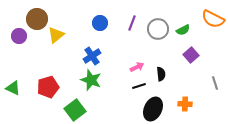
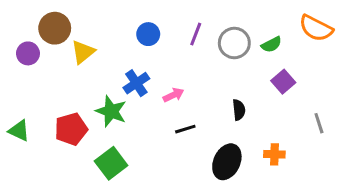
pink arrow: (137, 67) -> (173, 95), moved
green star: (91, 80) -> (111, 111), moved
black line: (139, 86) -> (185, 129), moved

